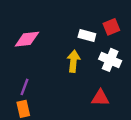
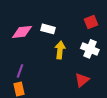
white rectangle: (87, 35) -> (48, 29), moved
red triangle: (100, 98) -> (82, 80), turned -42

